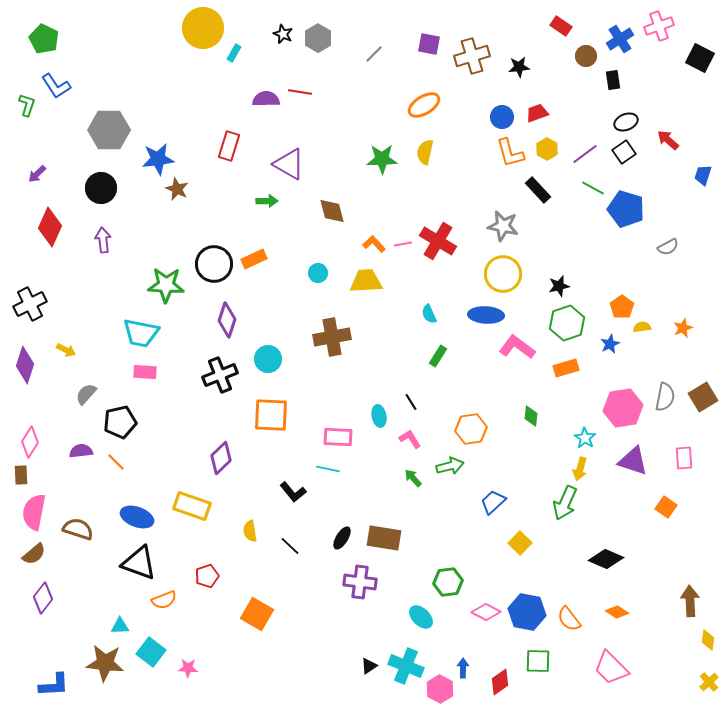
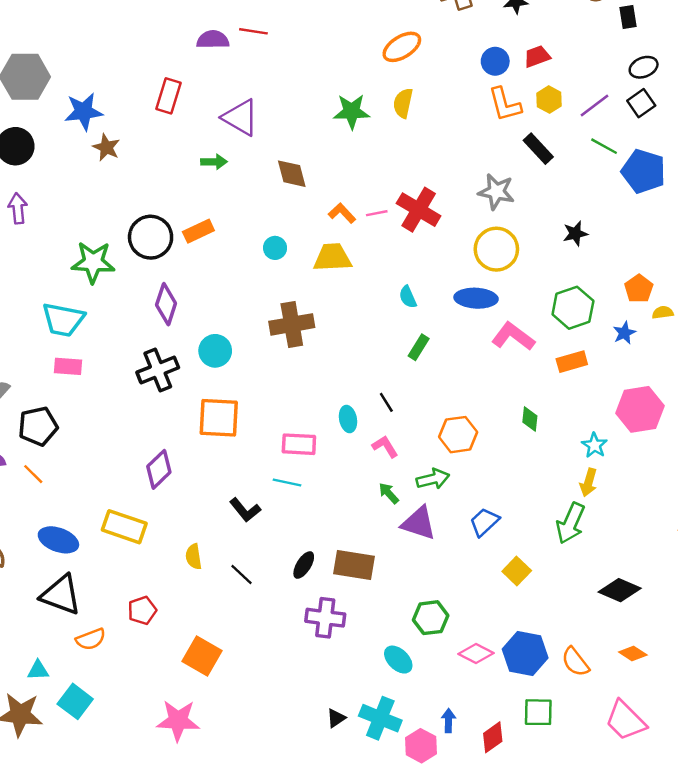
black star: (559, 286) -> (575, 234), moved
purple triangle: (633, 461) -> (419, 523), moved
pink star: (188, 668) -> (178, 721), moved, size x1.8

